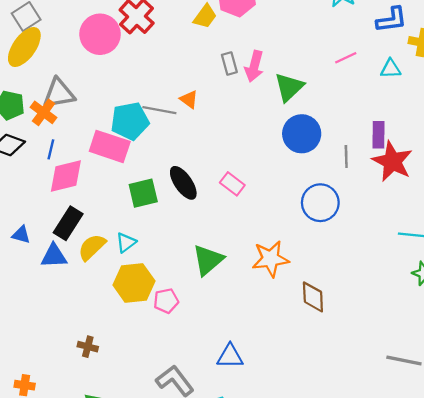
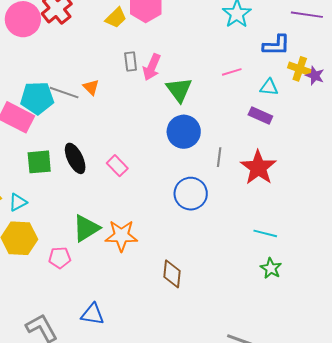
green triangle: (289, 87) -> (179, 90), turned -32
purple rectangle: (379, 135) -> (260, 115), moved, turned -75
orange star: (271, 259) -> (121, 236), moved
pink pentagon: (166, 301) -> (60, 258), moved

